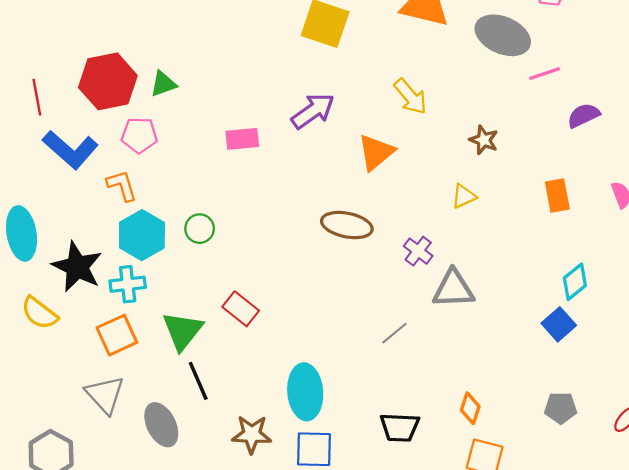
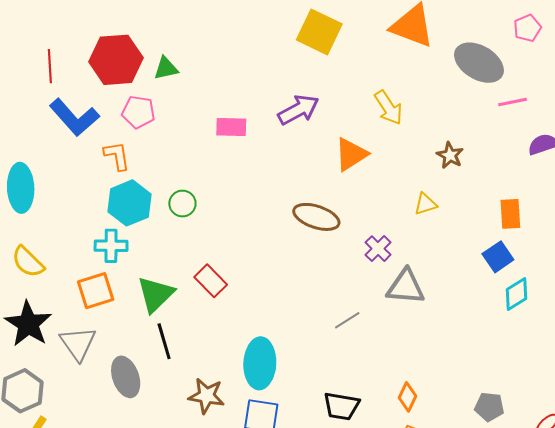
black star: (77, 267) -> (28, 324), moved
blue square: (559, 324) -> (498, 257), moved

